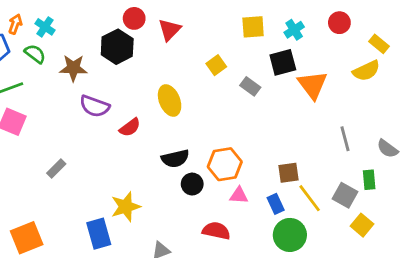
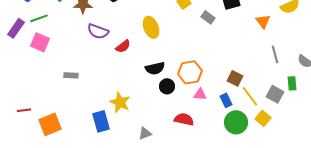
orange triangle: (313, 85) -> (263, 21), moved, size x0.7
gray rectangle: (56, 168) -> (71, 75), turned 48
brown square: (288, 173) -> (235, 78), turned 35
yellow star: (126, 207) -> (120, 102), turned -30
yellow square: (362, 225) -> (263, 118), moved

